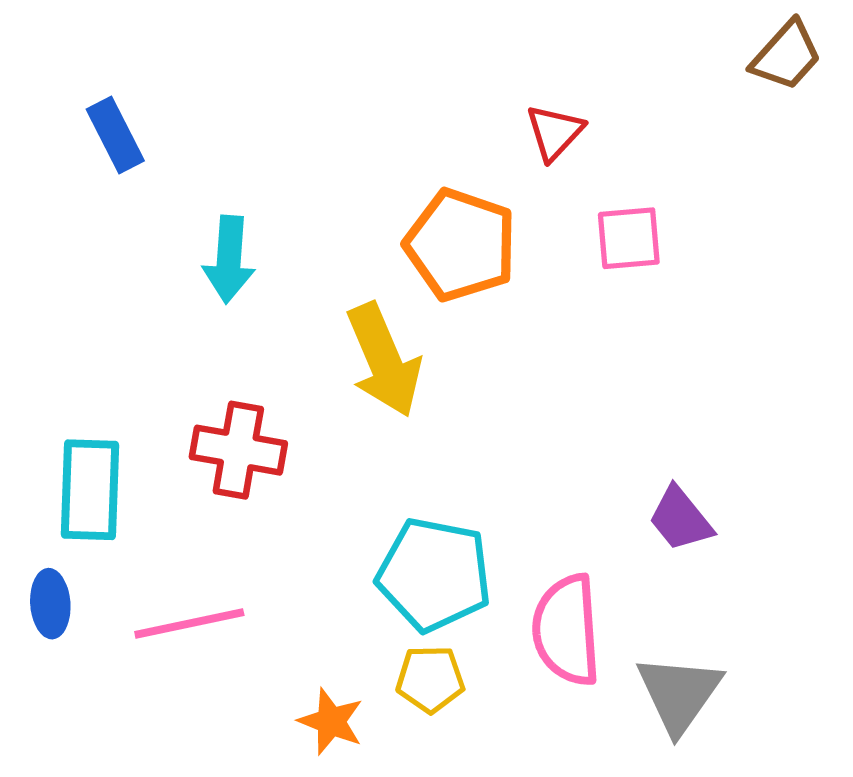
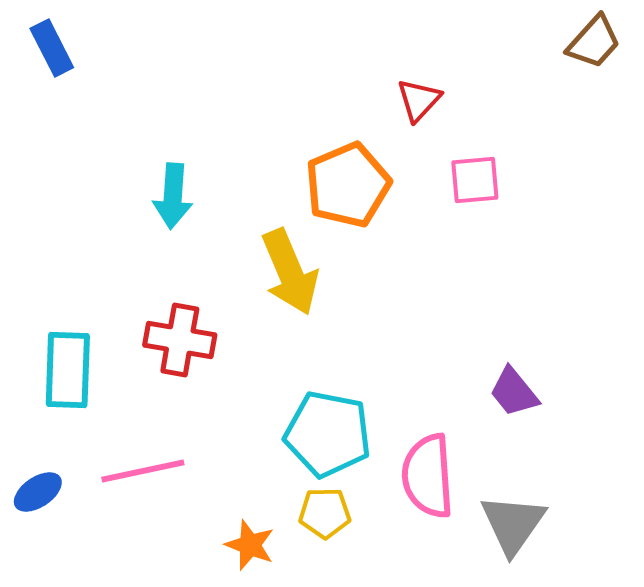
blue rectangle: (115, 135) -> (52, 48), moved
orange pentagon: (461, 245) -> (348, 185), turned 30
blue ellipse: (50, 604) -> (38, 492), moved, turned 60

